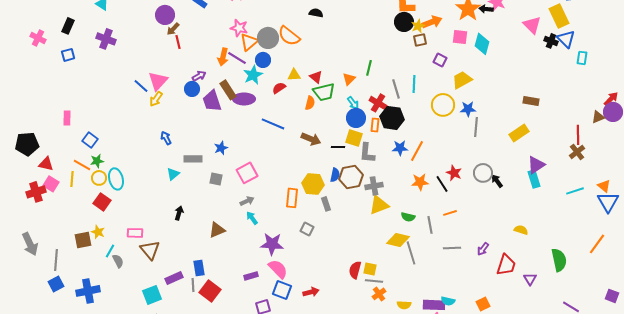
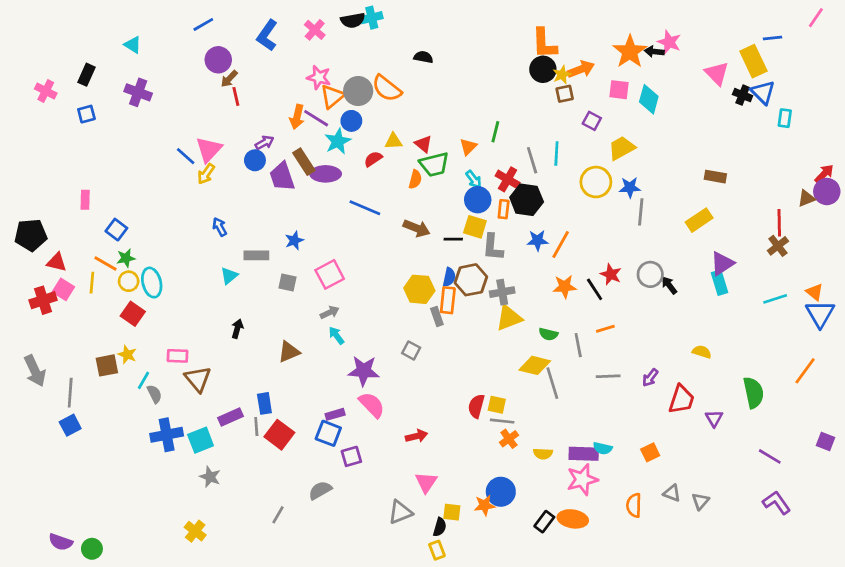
orange rectangle: (292, 198) -> (448, 300), moved
blue square: (282, 290) -> (328, 433), moved
blue cross: (88, 291) -> (167, 435), moved

